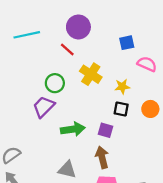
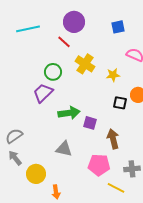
blue square: (127, 43) -> (118, 27), moved
black square: (121, 109) -> (120, 103), moved
purple square: (105, 130) -> (90, 123), moved
brown arrow: (102, 157) -> (113, 139), moved

